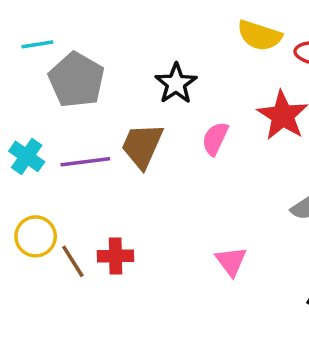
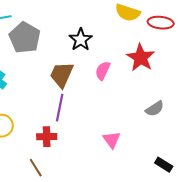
purple line: (85, 162) -> (60, 108), moved, turned -72
brown line: (73, 261) -> (36, 168), moved

